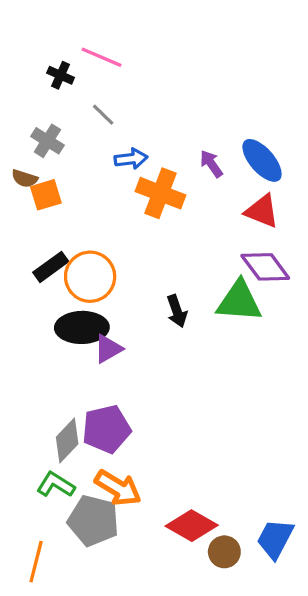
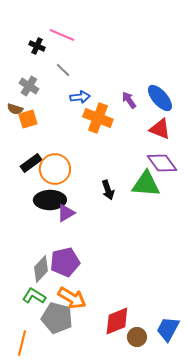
red diamond: (192, 526) -> (117, 321), turned -52

